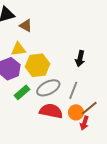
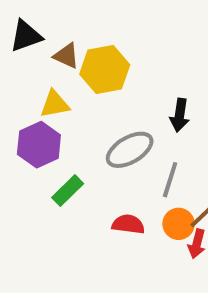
yellow hexagon: (38, 65) -> (105, 69), moved
gray ellipse: (48, 88) -> (130, 150), moved
red semicircle: (51, 111) -> (128, 224), size x0.7

